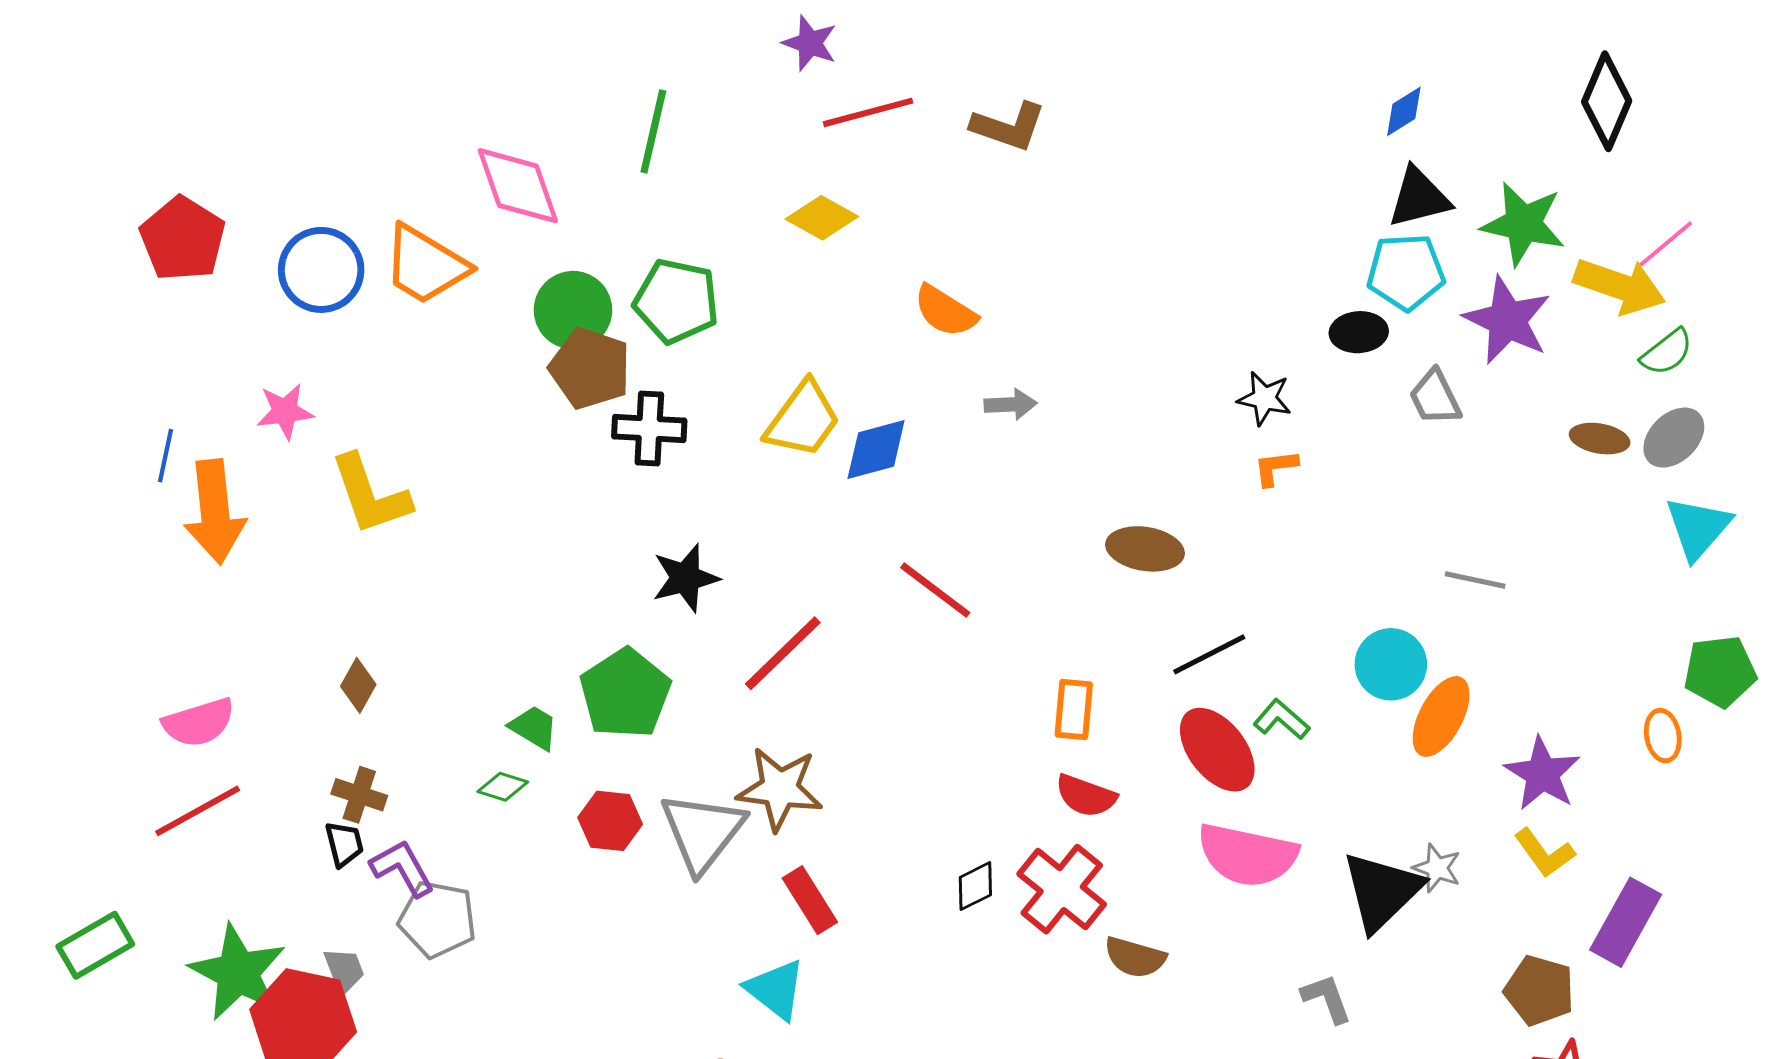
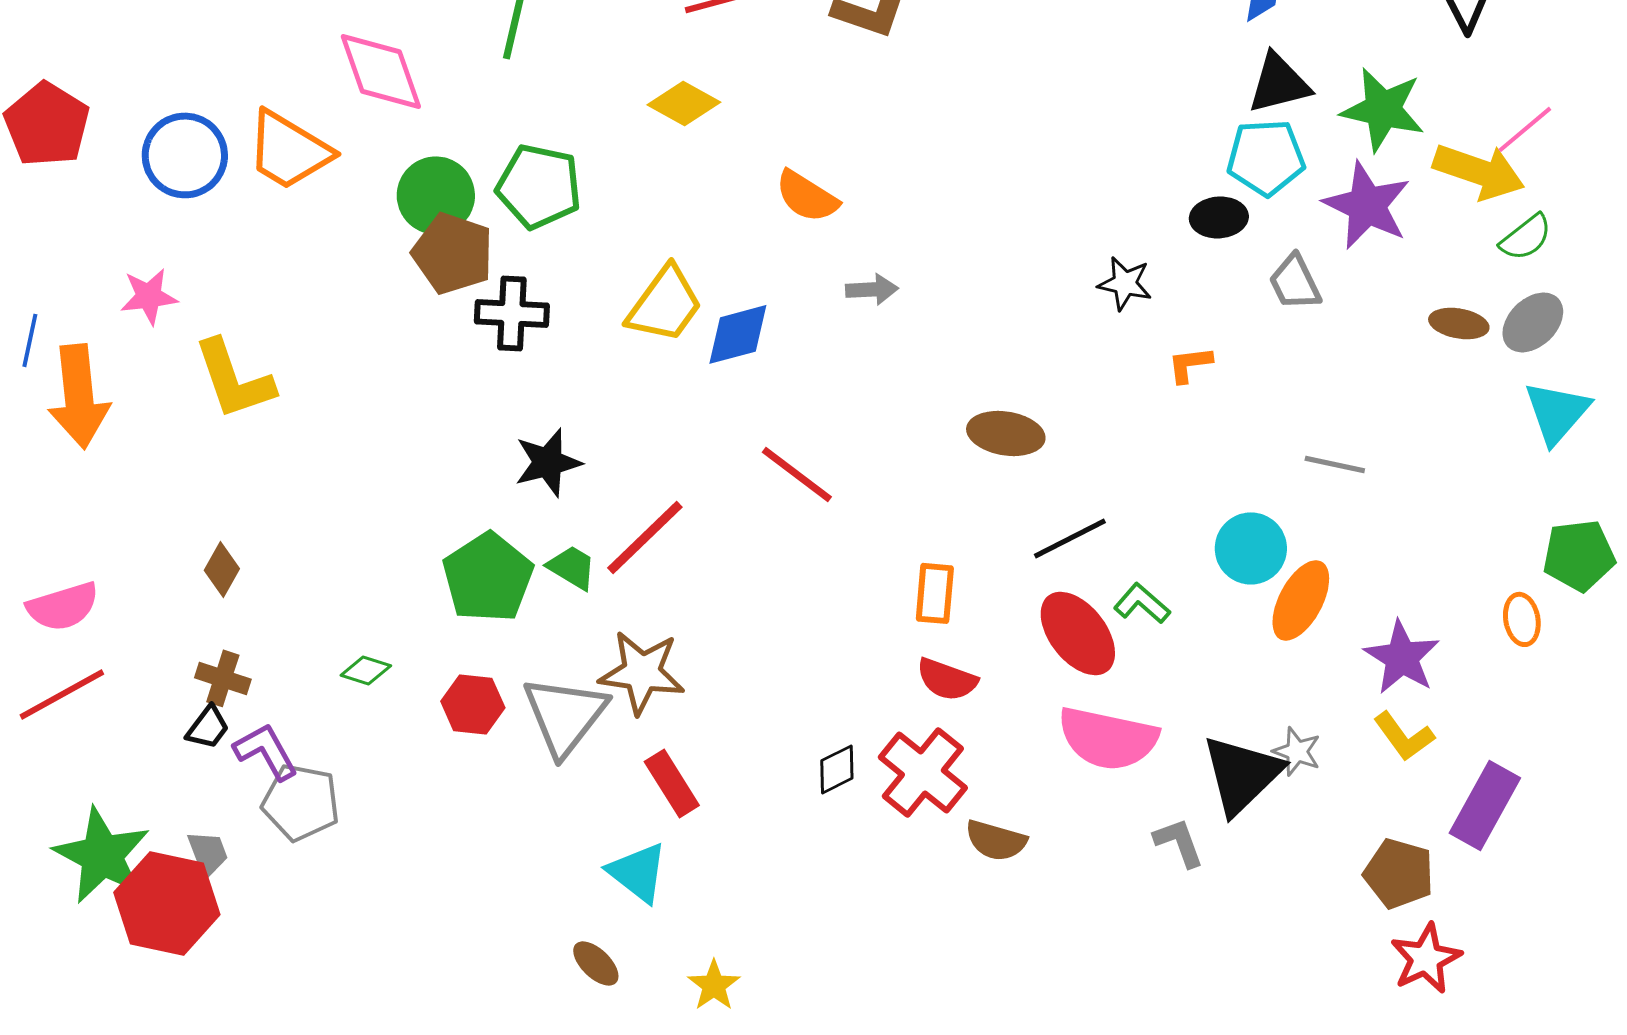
orange L-shape: (1275, 468) -> (1190, 364), moved
green trapezoid: (534, 728) -> (572, 567), moved
black trapezoid: (344, 844) -> (208, 727), turned 51
gray L-shape: (1327, 998) -> (1179, 842), moved

